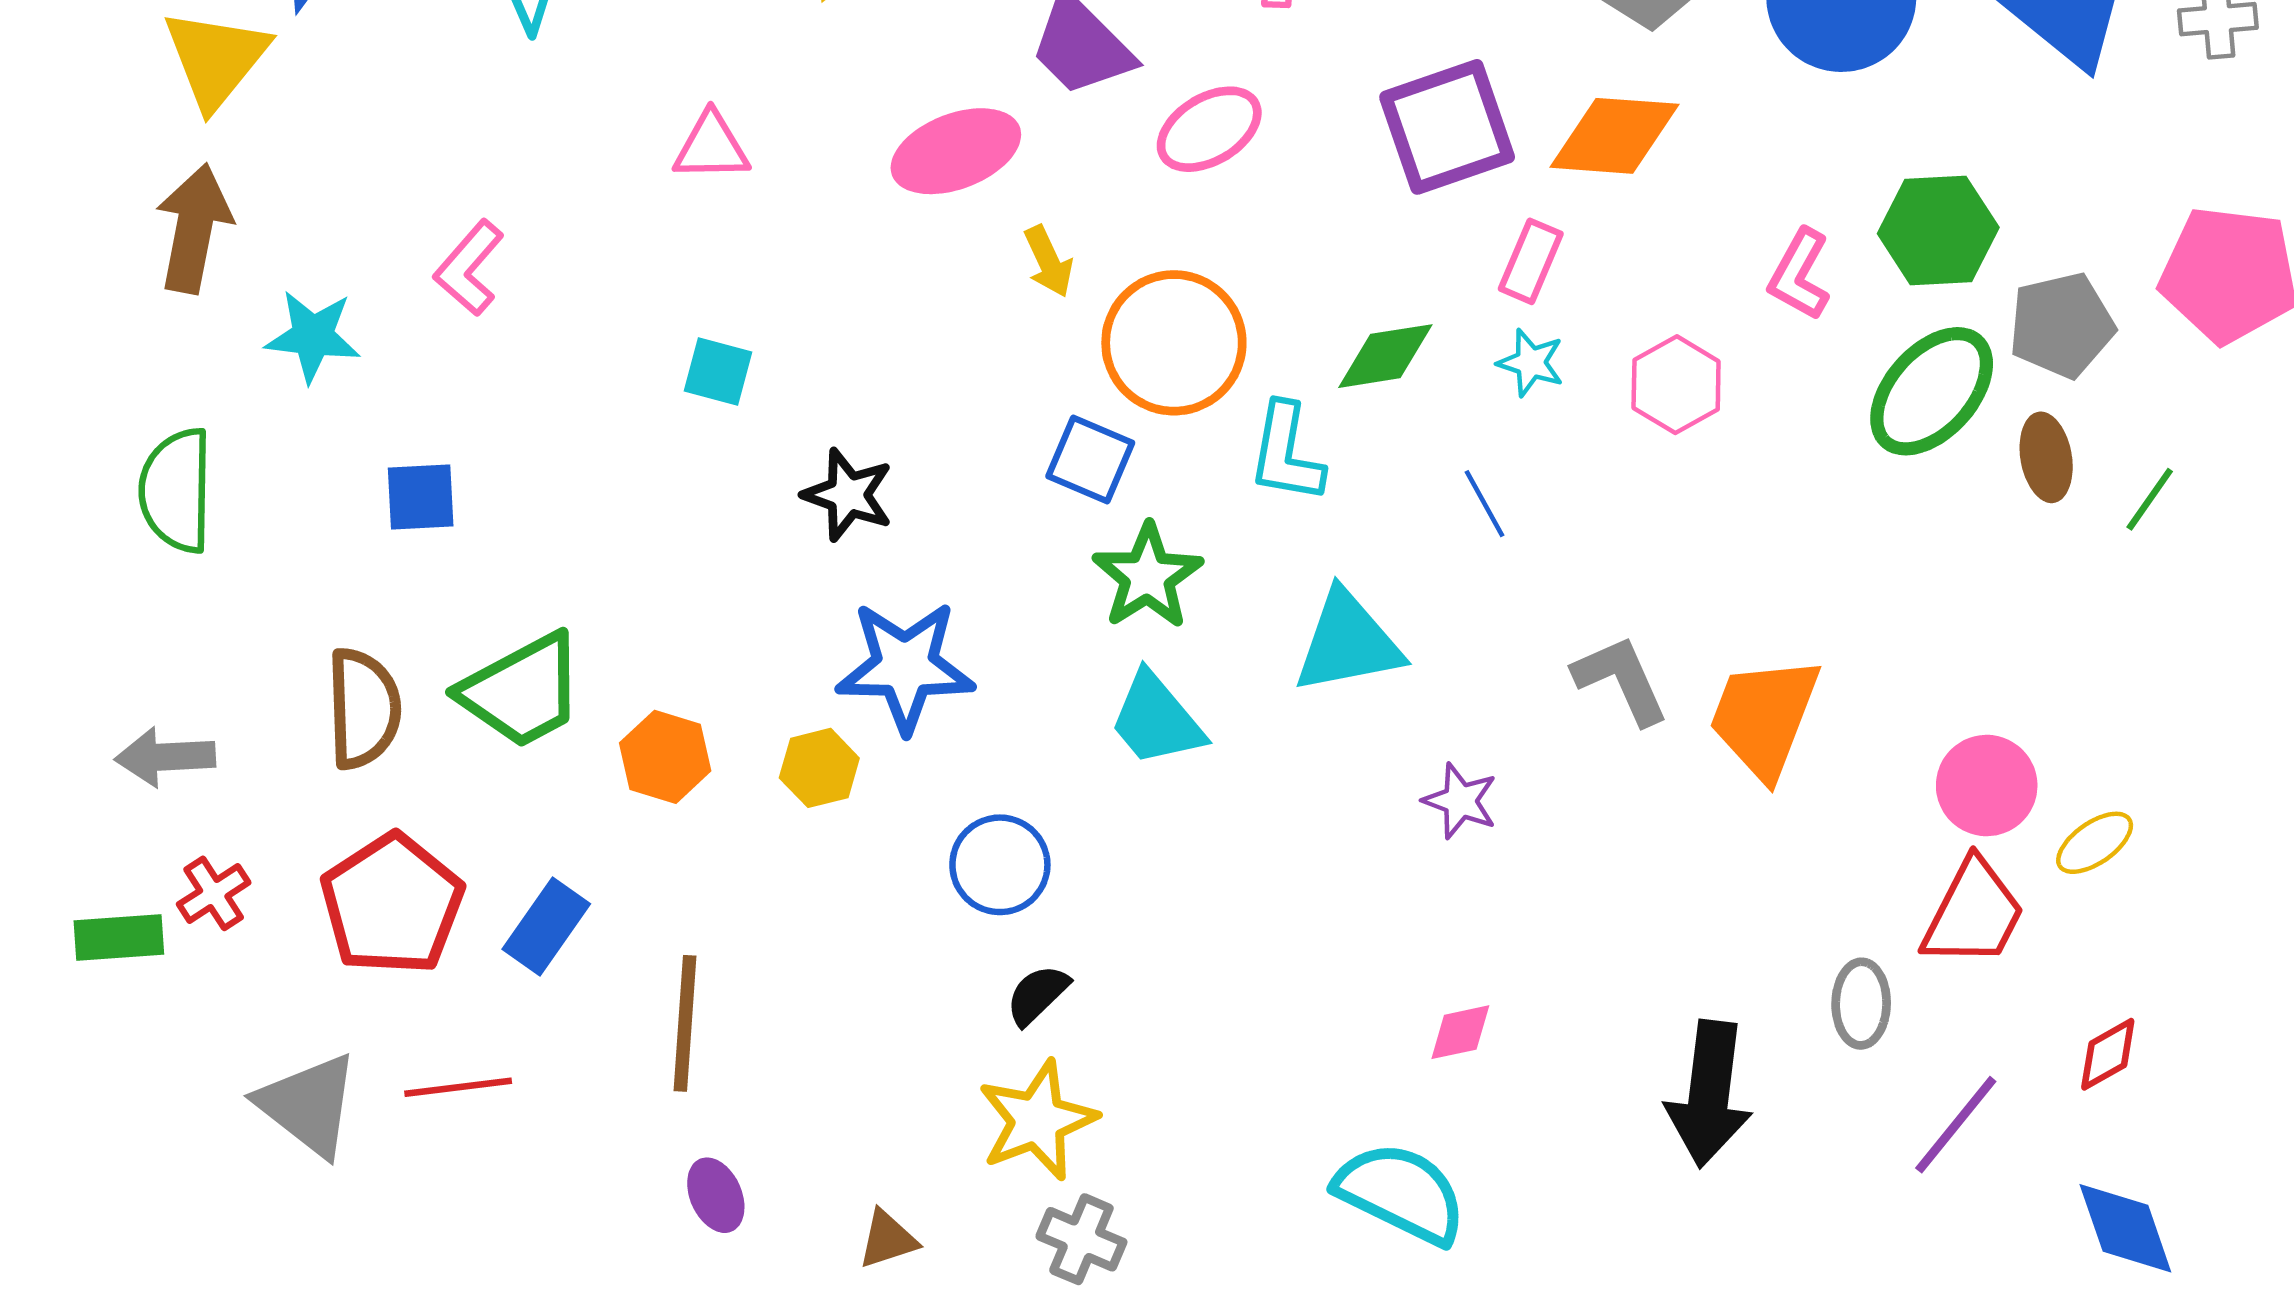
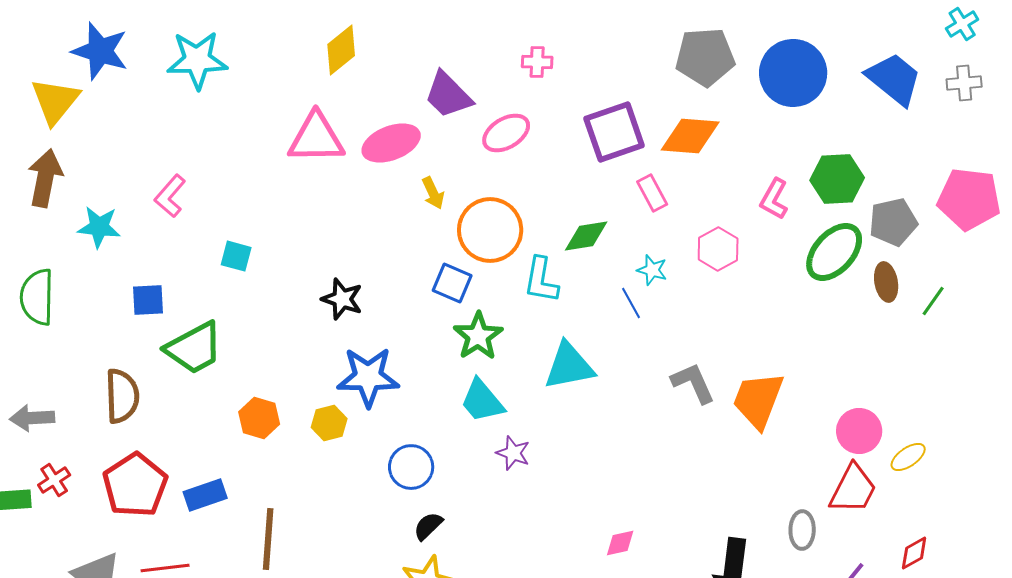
pink triangle: (711, 147) -> (316, 138), moved, size x1.6
pink rectangle: (1531, 261) -> (652, 193), turned -51
cyan star: (1531, 363) -> (652, 270), moved
cyan square: (718, 371) -> (236, 256), moved
green trapezoid: (522, 691) -> (194, 348), moved
purple star: (1460, 801) -> (513, 453), moved
blue rectangle: (546, 926) -> (205, 495), turned 36

